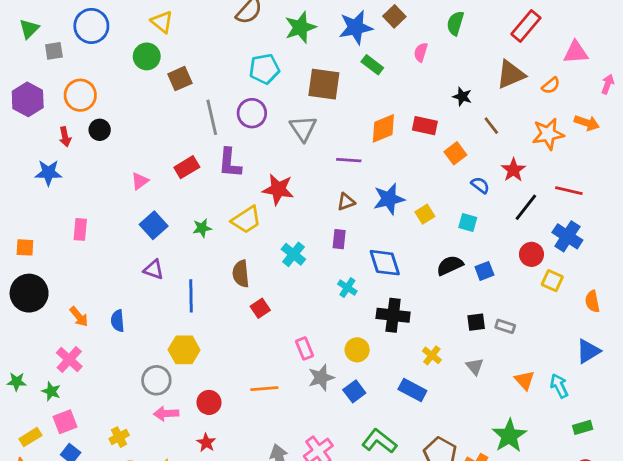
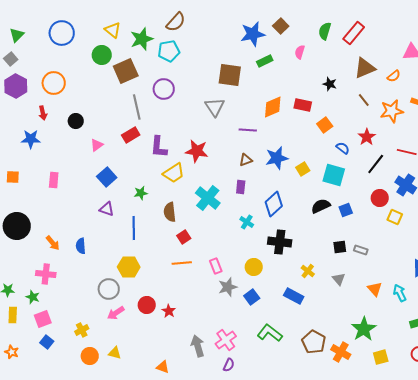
red rectangle: (526, 26) -> (354, 33), moved
green star: (300, 27) -> (142, 39), moved
gray square: (54, 51) -> (11, 59), moved, turned -32
green rectangle: (372, 65) -> (265, 61), turned -63
cyan pentagon: (264, 69) -> (169, 51), moved
brown square: (180, 79) -> (126, 71), size x1.4
purple circle: (252, 113) -> (164, 89), moved
gray line: (212, 117) -> (137, 107), moved
brown line: (491, 126) -> (364, 100), moved
black circle: (100, 130) -> (76, 121), moved
purple L-shape: (230, 163) -> (159, 147), moved
cyan square: (468, 223) -> (334, 175), size x1.6
green star: (202, 228) -> (141, 193), moved
orange square: (25, 247) -> (13, 177), moved
cyan cross: (293, 254) -> (208, 198), size x1.4
blue diamond: (385, 263) -> (274, 204), turned 65
pink cross: (69, 360) -> (46, 274), turned -36
orange line: (264, 389) -> (182, 263), moved
pink arrow: (166, 414) -> (116, 313), turned -30
yellow rectangle: (30, 437) -> (13, 315), moved, turned -56
red star: (206, 443) -> (169, 311), moved

